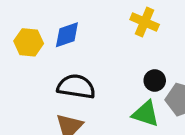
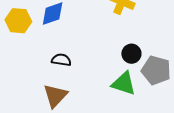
black semicircle: (76, 87) -> (61, 60), size x0.6

